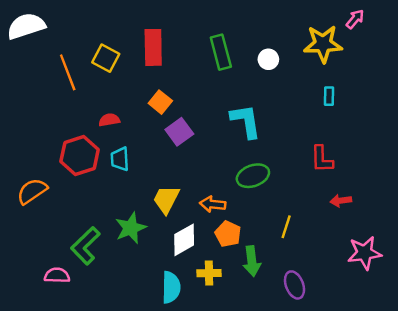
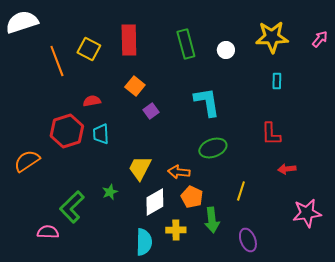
pink arrow: (355, 19) -> (320, 39), moved
purple square: (179, 132) -> (151, 111), size x0.7
green star: (131, 228) -> (110, 192), size x0.6

